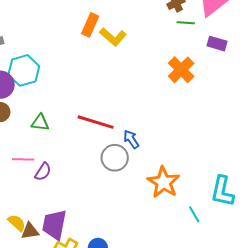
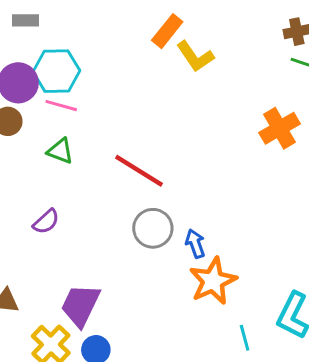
blue arrow: (131, 139) -> (195, 244), moved
pink line: (23, 159) -> (61, 106), moved
purple trapezoid: (54, 225) -> (80, 305), moved

